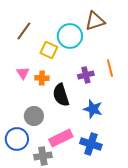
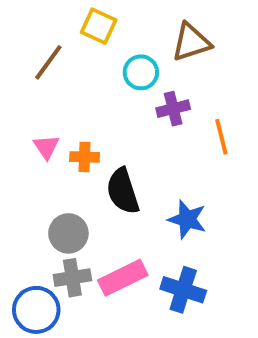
cyan circle: (70, 36) -> (141, 72), size x0.7
yellow square: (49, 50) -> (99, 26), moved
purple cross: (86, 75) -> (173, 109), moved
blue circle: (17, 139) -> (36, 310), moved
gray cross: (43, 156) -> (72, 278), moved

